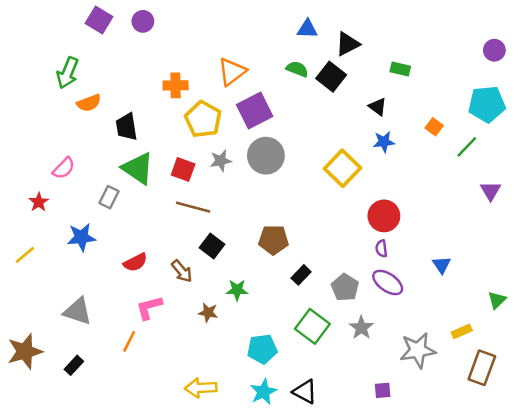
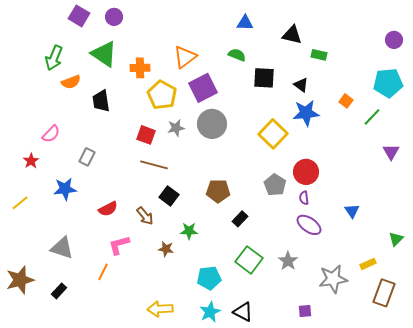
black triangle: (347, 44) -> (292, 35), moved, turned 40
black square: (331, 77) -> (264, 78), moved, turned -35
blue star: (384, 142) -> (306, 113), size x1.5
green triangle: (138, 168) -> (104, 54), moved
gray pentagon: (345, 287) -> (275, 185), moved

